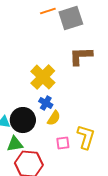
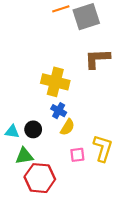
yellow cross: (43, 77) -> (55, 82), turned -30
black circle: (23, 120) -> (33, 129), size x0.6

